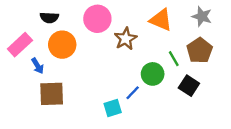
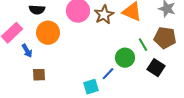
brown star: (126, 39) -> (104, 15), moved
brown pentagon: (200, 50) -> (165, 38), turned -30
brown square: (52, 94) -> (39, 75), size x0.6

